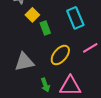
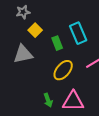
green rectangle: (45, 28) -> (57, 43), moved
gray triangle: (24, 62) -> (23, 54), moved

